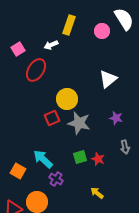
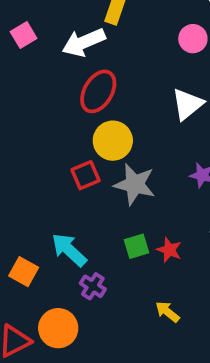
pink circle: (102, 31) -> (193, 39), moved
white arrow: (51, 45) -> (84, 42), size x1.6
pink square: (18, 49) -> (24, 35), moved
red ellipse: (36, 70) -> (98, 91), moved

